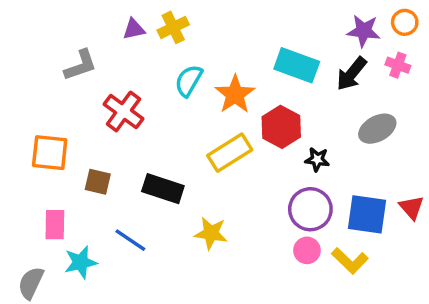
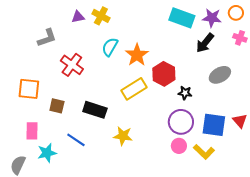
yellow cross: (173, 27) -> (101, 16), turned -36
cyan rectangle: (297, 65) -> (182, 18), moved
pink cross: (398, 65) -> (240, 38), moved

